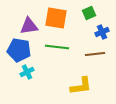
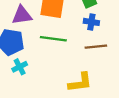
blue cross: (102, 32) -> (91, 22), moved, turned 32

